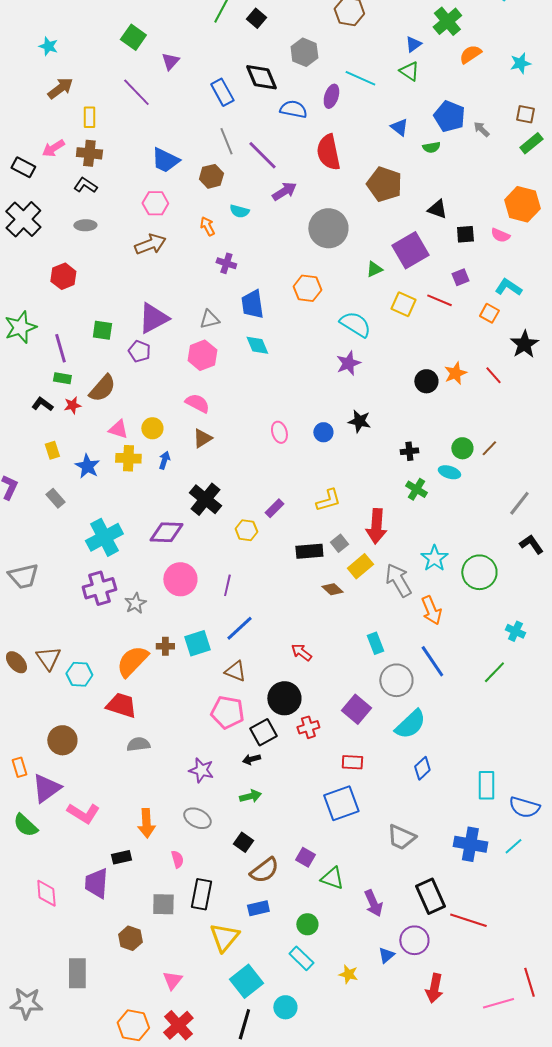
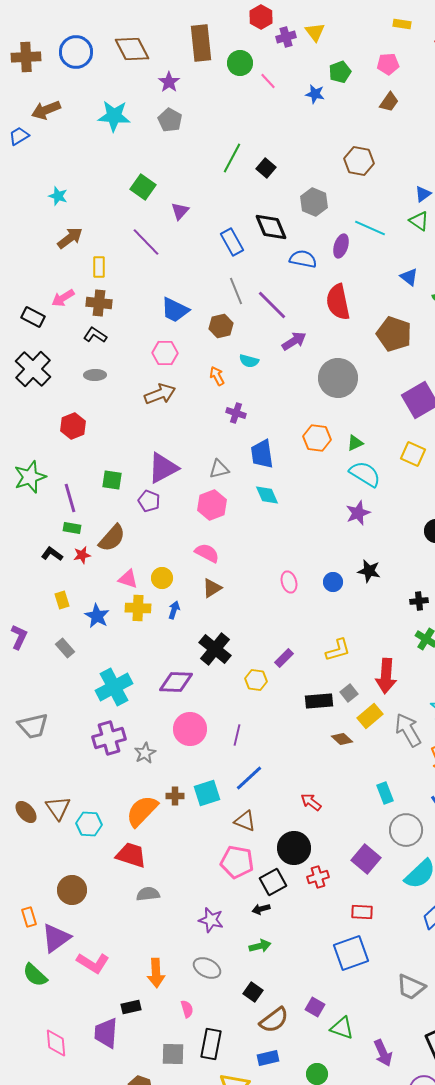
green triangle: (374, 269) -> (355, 443), moved

